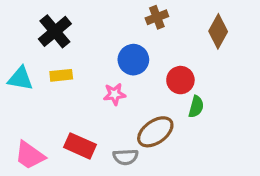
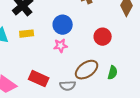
blue circle: (133, 60) -> (63, 25), moved
green semicircle: (196, 107) -> (113, 73), moved

